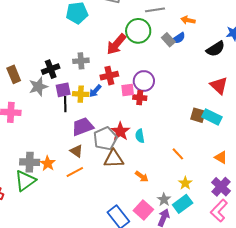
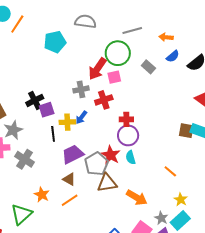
blue semicircle: (179, 38) -> (173, 56), moved
gray rectangle: (168, 40) -> (148, 67), moved
gray cross: (81, 61) -> (81, 89), moved
red cross: (109, 76) -> (104, 100), moved
purple circle: (144, 81) -> (128, 135), moved
gray star: (38, 87) -> (13, 130), moved
purple square: (63, 90) -> (47, 110), moved
pink square: (128, 90) -> (114, 77), moved
gray cross: (30, 162) -> (25, 159), moved, turned 36
orange arrow: (142, 177) -> (137, 198), size x1.5

